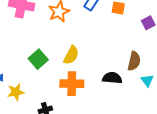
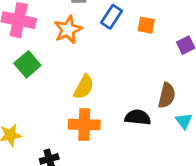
green square: (38, 59) -> (27, 64), moved

